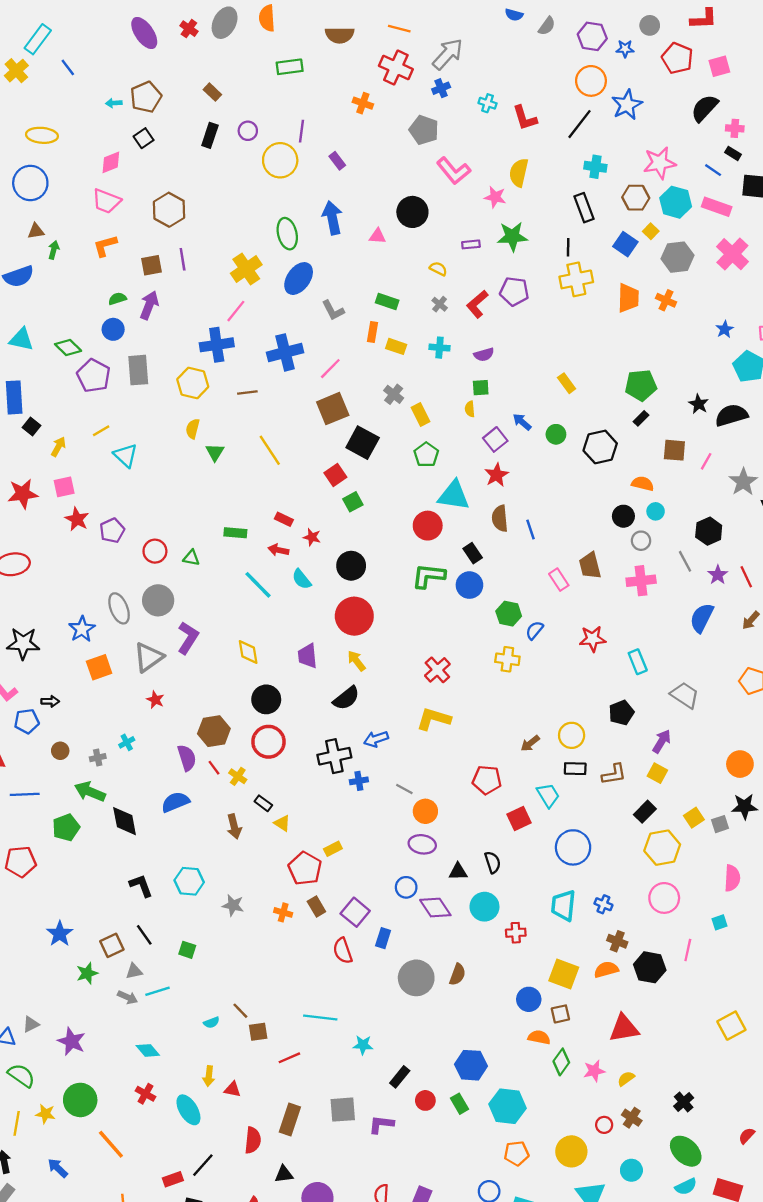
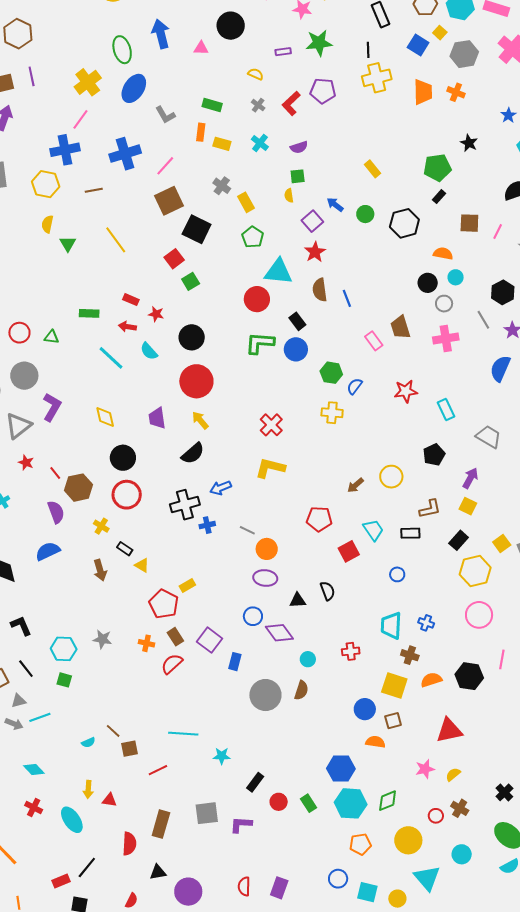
cyan cross: (440, 348) -> (260, 143), turned 36
black star: (699, 404) -> (469, 143), moved
red line: (214, 768) -> (55, 473), moved
black rectangle: (575, 769) -> (410, 533), moved
blue circle: (573, 847) -> (397, 574), size x0.5
cyan hexagon: (189, 881) -> (64, 649), moved
cyan circle: (484, 907) -> (308, 659), moved, size x0.6
brown cross: (617, 941) -> (410, 655), moved
red semicircle: (343, 951) -> (172, 664), moved, turned 70
green diamond: (561, 1062) -> (388, 801), moved, turned 35
blue hexagon: (471, 1065) -> (341, 769), moved

